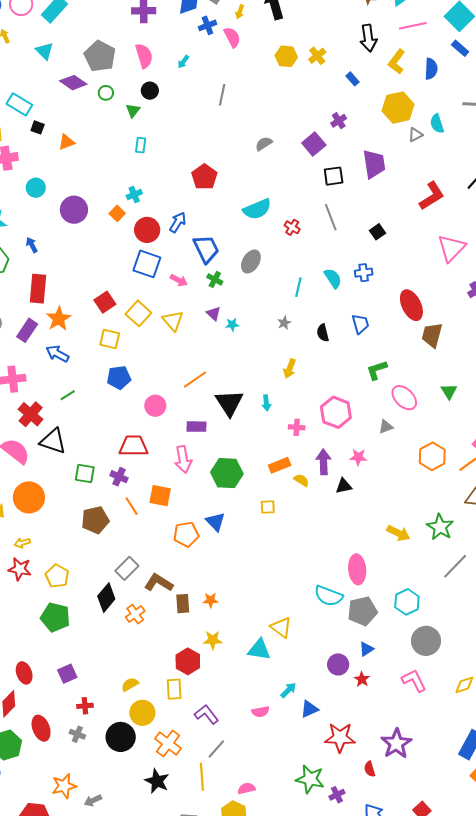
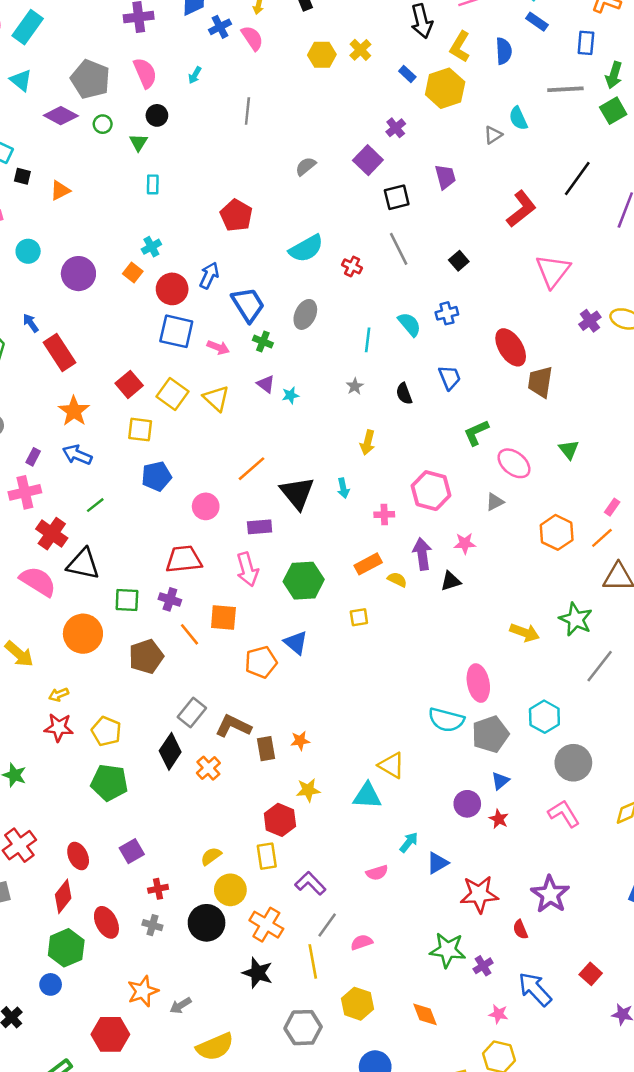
yellow hexagon: (398, 108) -> (445, 88), moved
purple trapezoid: (374, 164) -> (445, 177), size x0.7
red rectangle: (38, 289) -> (59, 353), moved, turned -32
purple rectangle: (27, 330) -> (33, 457), moved, size x0.6
orange circle: (29, 497) -> (83, 634), moved
pink semicircle: (246, 788) -> (362, 942), moved

